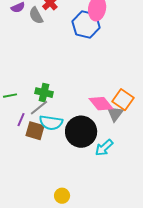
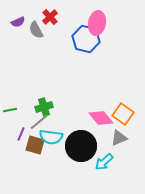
green cross: (44, 93) -> (44, 107), turned -30
gray triangle: (115, 114) -> (119, 138), moved, turned 30

